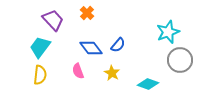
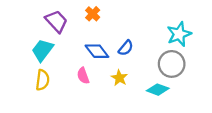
gray circle: (180, 60) -> (172, 64), moved

